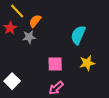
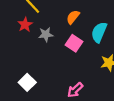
orange semicircle: (35, 21) -> (73, 17), moved
pink square: (55, 64) -> (74, 43), moved, turned 35

